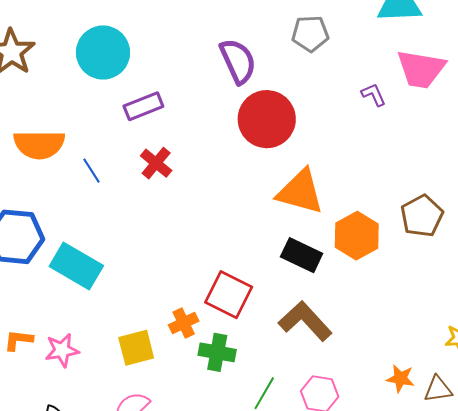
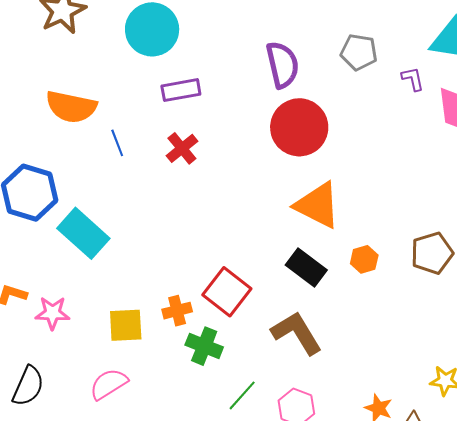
purple L-shape: (374, 95) -> (413, 79), moved
orange hexagon: (357, 236) -> (364, 259), size x0.6

